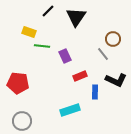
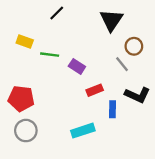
black triangle: (76, 17) -> (111, 20), moved
yellow rectangle: (29, 32) -> (25, 42), moved
purple rectangle: (65, 56) -> (77, 66), turned -32
gray circle: (22, 121) -> (26, 131), moved

